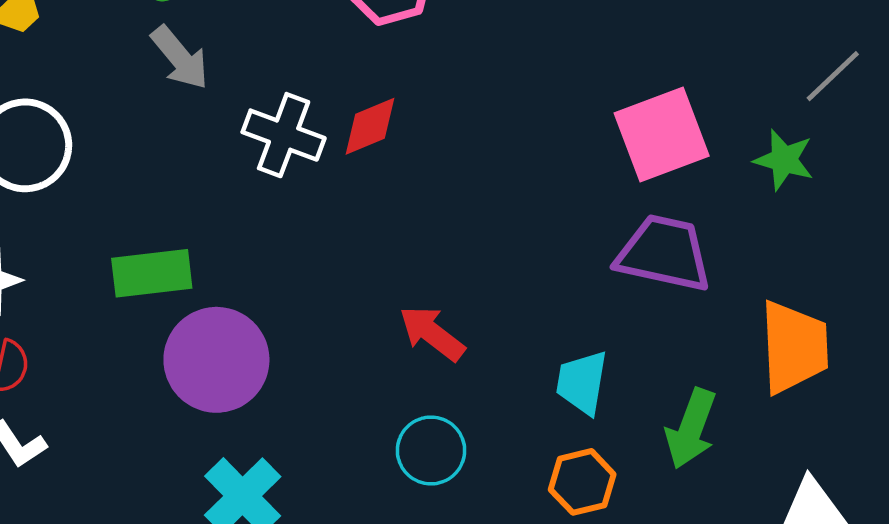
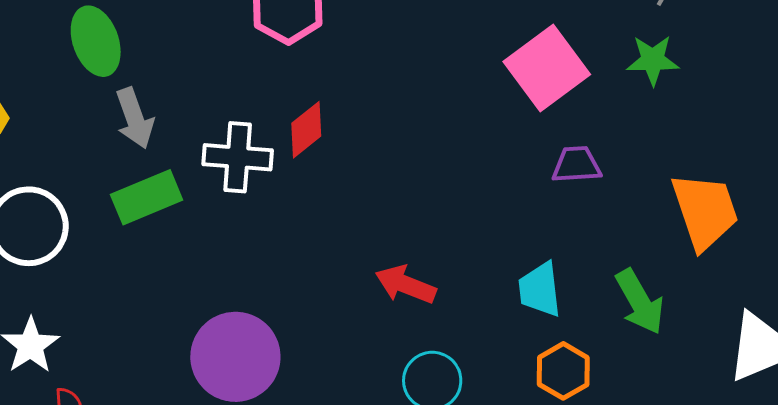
gray arrow: (180, 58) -> (135, 118), turned 36
purple trapezoid: (664, 253) -> (577, 165), size x0.6
green rectangle: (152, 273) -> (147, 197), moved
green arrow: (691, 429) -> (640, 302), turned -34

